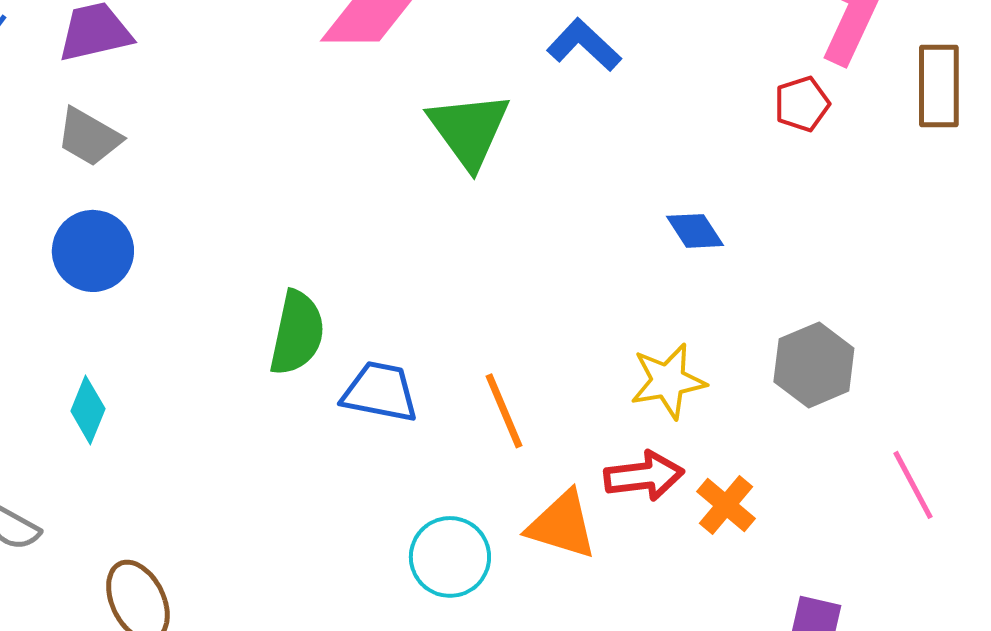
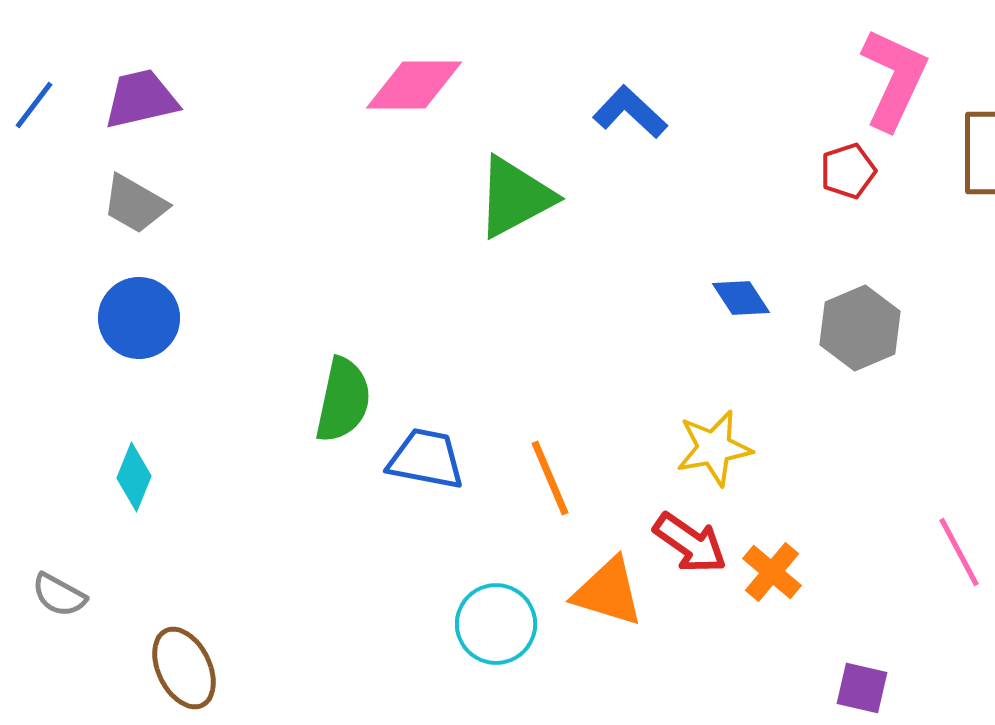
green triangle: (469, 130) -> (515, 197), turned 38
gray hexagon: (814, 365) -> (860, 328), moved
red arrow: (644, 476) -> (690, 543), turned 42

